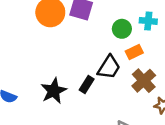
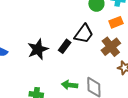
orange rectangle: (134, 52) -> (116, 22), moved

